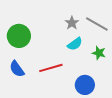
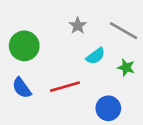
gray star: (72, 23) -> (78, 25), moved

